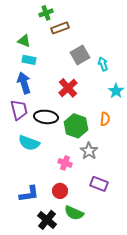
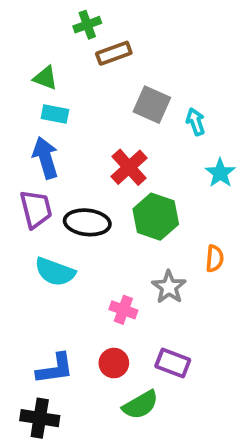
gray square: (80, 55) -> (152, 105), turned -36
orange semicircle: (105, 119) -> (215, 258), moved
green hexagon: (76, 126) -> (156, 217), moved
purple rectangle: (99, 184) -> (173, 363), moved
green semicircle: (74, 213) -> (140, 405), turned -54
black cross: (47, 220) -> (40, 418), moved, turned -30

